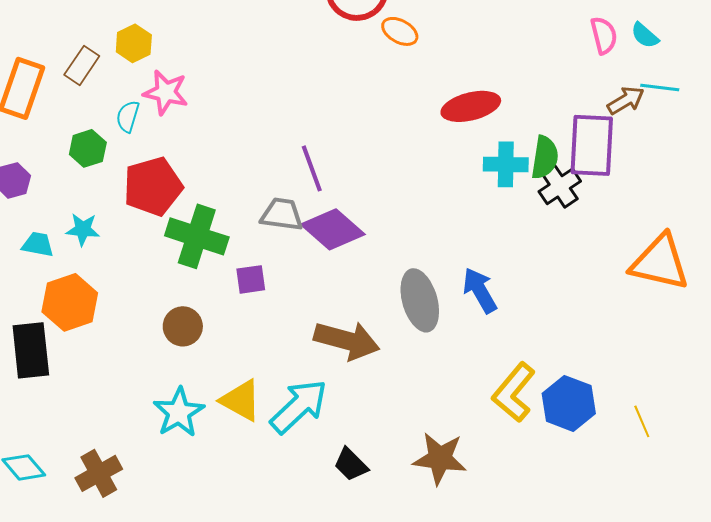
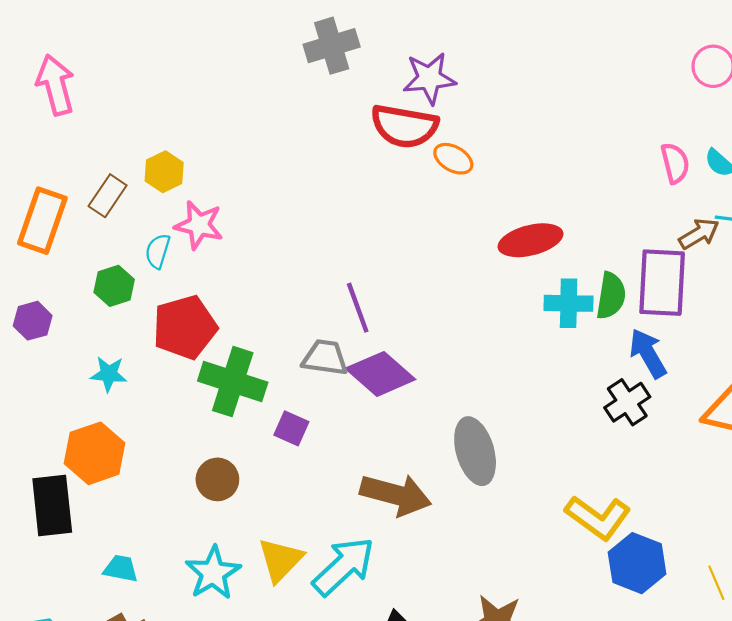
black cross: (560, 186) -> (627, 402), moved
cyan trapezoid: (38, 244) -> (121, 569), moved
purple square: (251, 279) -> (291, 428), turned 32
blue arrow: (480, 290) -> (648, 353), moved
yellow L-shape: (514, 392) -> (598, 517), moved, turned -94
yellow triangle: (241, 400) -> (280, 560), turned 45

